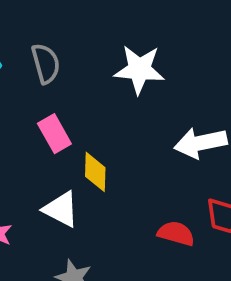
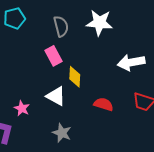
gray semicircle: (46, 64) -> (61, 26), moved
red semicircle: (176, 233) -> (103, 104), moved

